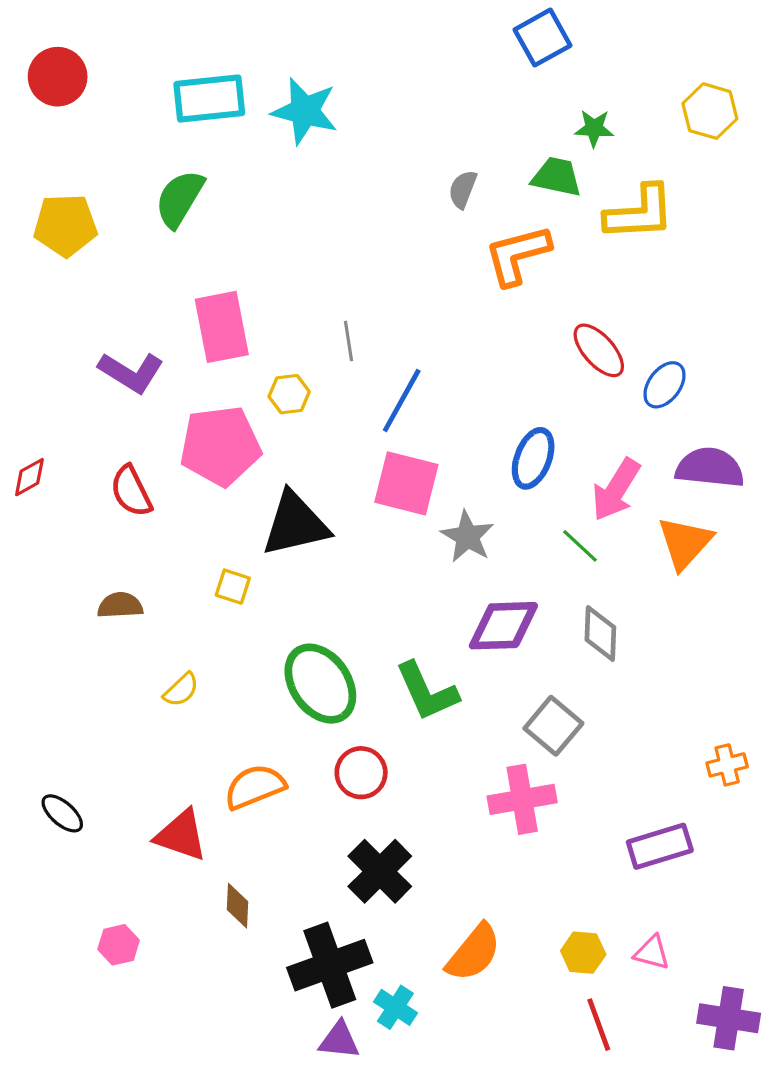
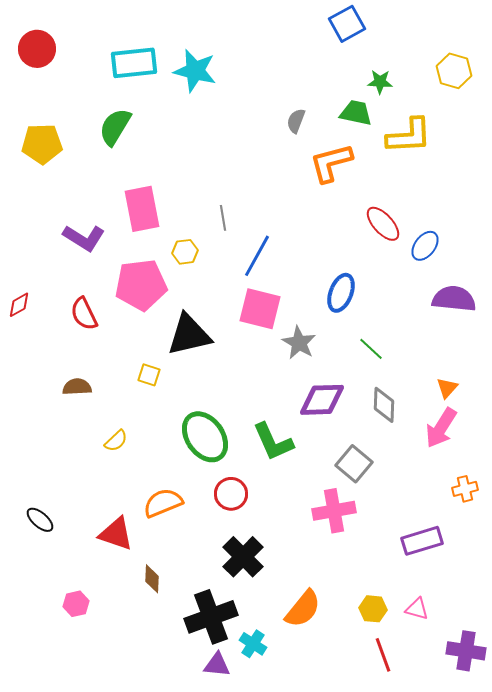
pink arrow: (616, 490) -> (441, 428), moved
orange triangle: (685, 543) -> (447, 388), moved, size x0.6

